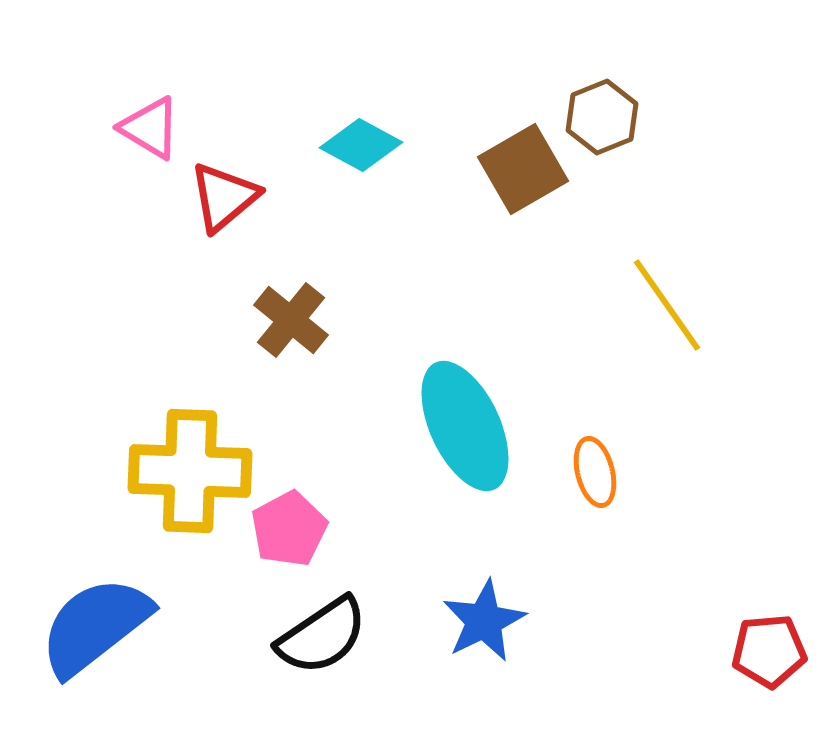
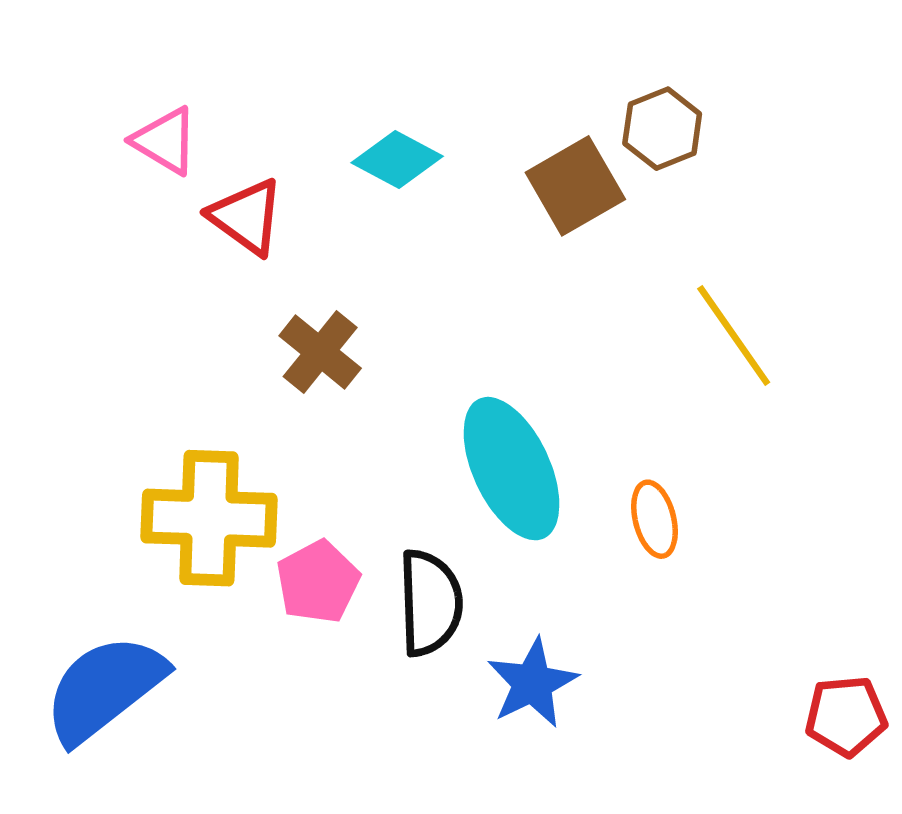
red triangle: (224, 197) -> (246, 217), turned -44
black semicircle: (322, 636) -> (430, 603), moved, turned -58

